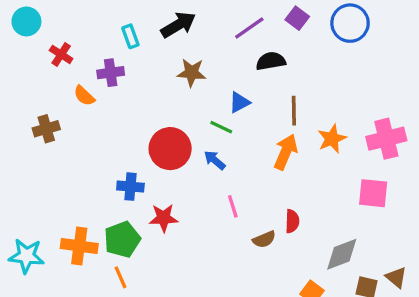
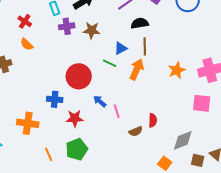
red cross: (61, 54) -> (25, 21), moved
purple cross: (111, 73) -> (67, 26), moved
brown line: (294, 111) -> (145, 46), moved
orange arrow: (286, 152) -> (137, 69), moved
blue arrow: (215, 160) -> (100, 101), moved
green pentagon: (122, 239) -> (77, 149), moved
orange cross: (79, 246) -> (28, 123), moved

